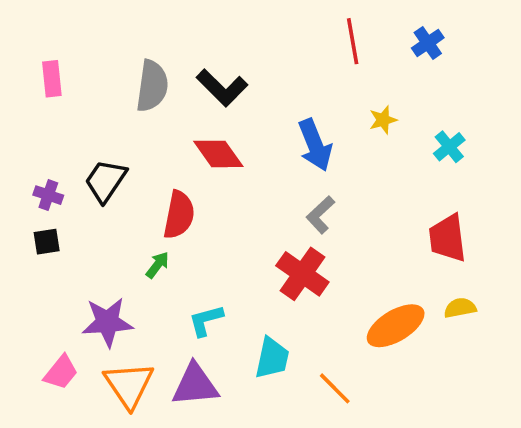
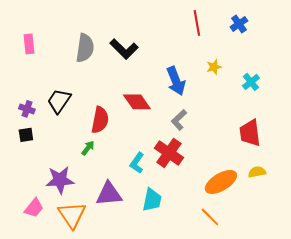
red diamond: (218, 154) -> (137, 102), moved
cyan L-shape: (206, 320) -> (137, 163), moved, turned -40
purple triangle: (195, 385) -> (109, 194), moved
orange line: (335, 388) -> (210, 217), moved

